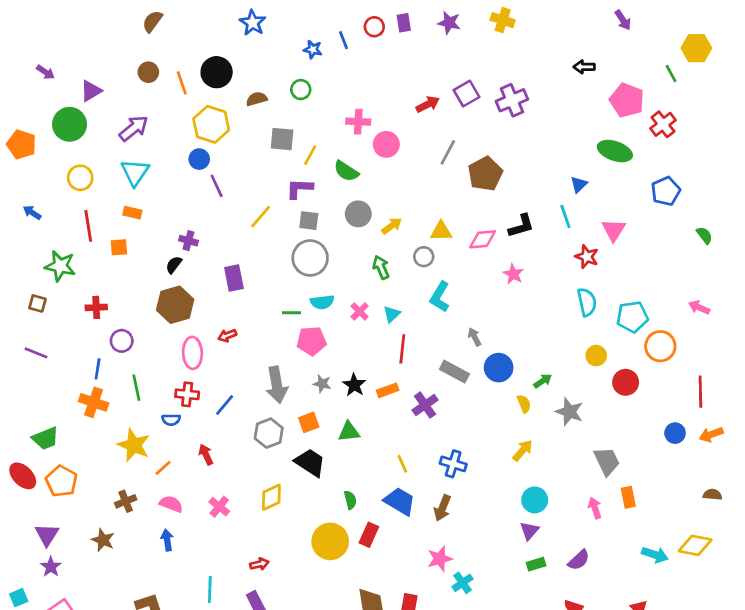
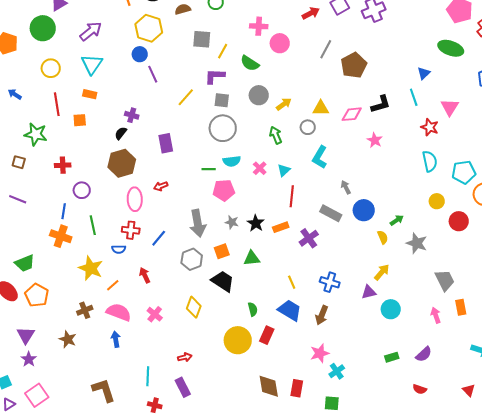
yellow diamond: (271, 497) -> (194, 307), turned -45
pink semicircle: (171, 504) -> (119, 312), size x1.4
purple triangle: (529, 531) -> (369, 292), moved, turned 35

